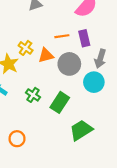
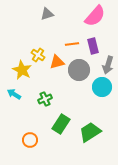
green cross: (33, 95) -> (45, 99), turned 32
green rectangle: (60, 102) -> (61, 124), moved

